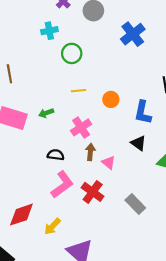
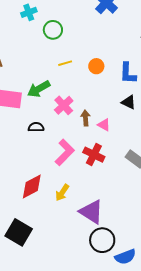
green arrow: (46, 113) -> (39, 89), size x1.6
pink cross: (81, 127) -> (64, 105), moved
black semicircle: (56, 155) -> (36, 127), moved

